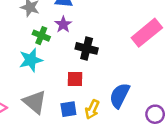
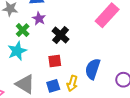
green cross: (41, 36) -> (23, 30), turned 32
black cross: (87, 48) -> (61, 35), turned 36

